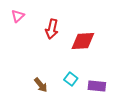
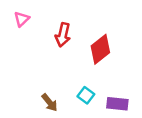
red diamond: (83, 41) -> (100, 49), turned -35

